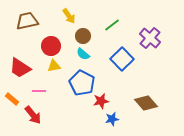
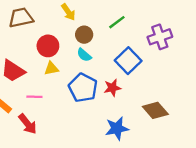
purple cross: (150, 38) -> (160, 37), turned 30
red star: (101, 101) -> (112, 88), moved
blue star: (112, 119) -> (117, 128), size x1.5

